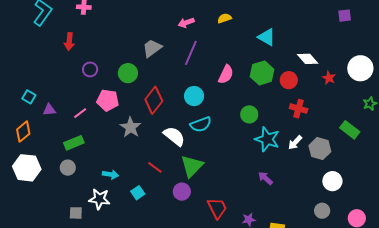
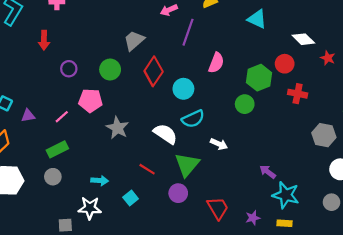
purple line: (191, 53) -> (188, 32), moved
green hexagon: (262, 73) -> (259, 78), moved
red diamond: (154, 100) -> (154, 71), moved
cyan star: (267, 139) -> (286, 195), moved
white arrow: (295, 142) -> (219, 144), moved, turned -105

